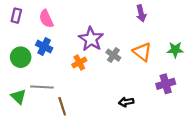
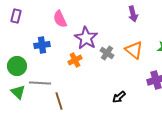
pink semicircle: (46, 19) -> (60, 19), moved
blue cross: (44, 46) -> (42, 45), turned -35
green circle: (21, 57) -> (17, 66), moved
black arrow: (126, 102) -> (119, 97), turned -32

